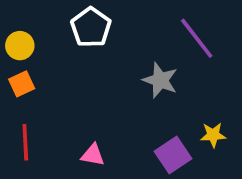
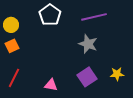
purple line: (197, 38) -> (94, 17), moved, turned -65
red line: (25, 142) -> (14, 78), turned 30
purple square: (173, 155) -> (87, 77), moved

